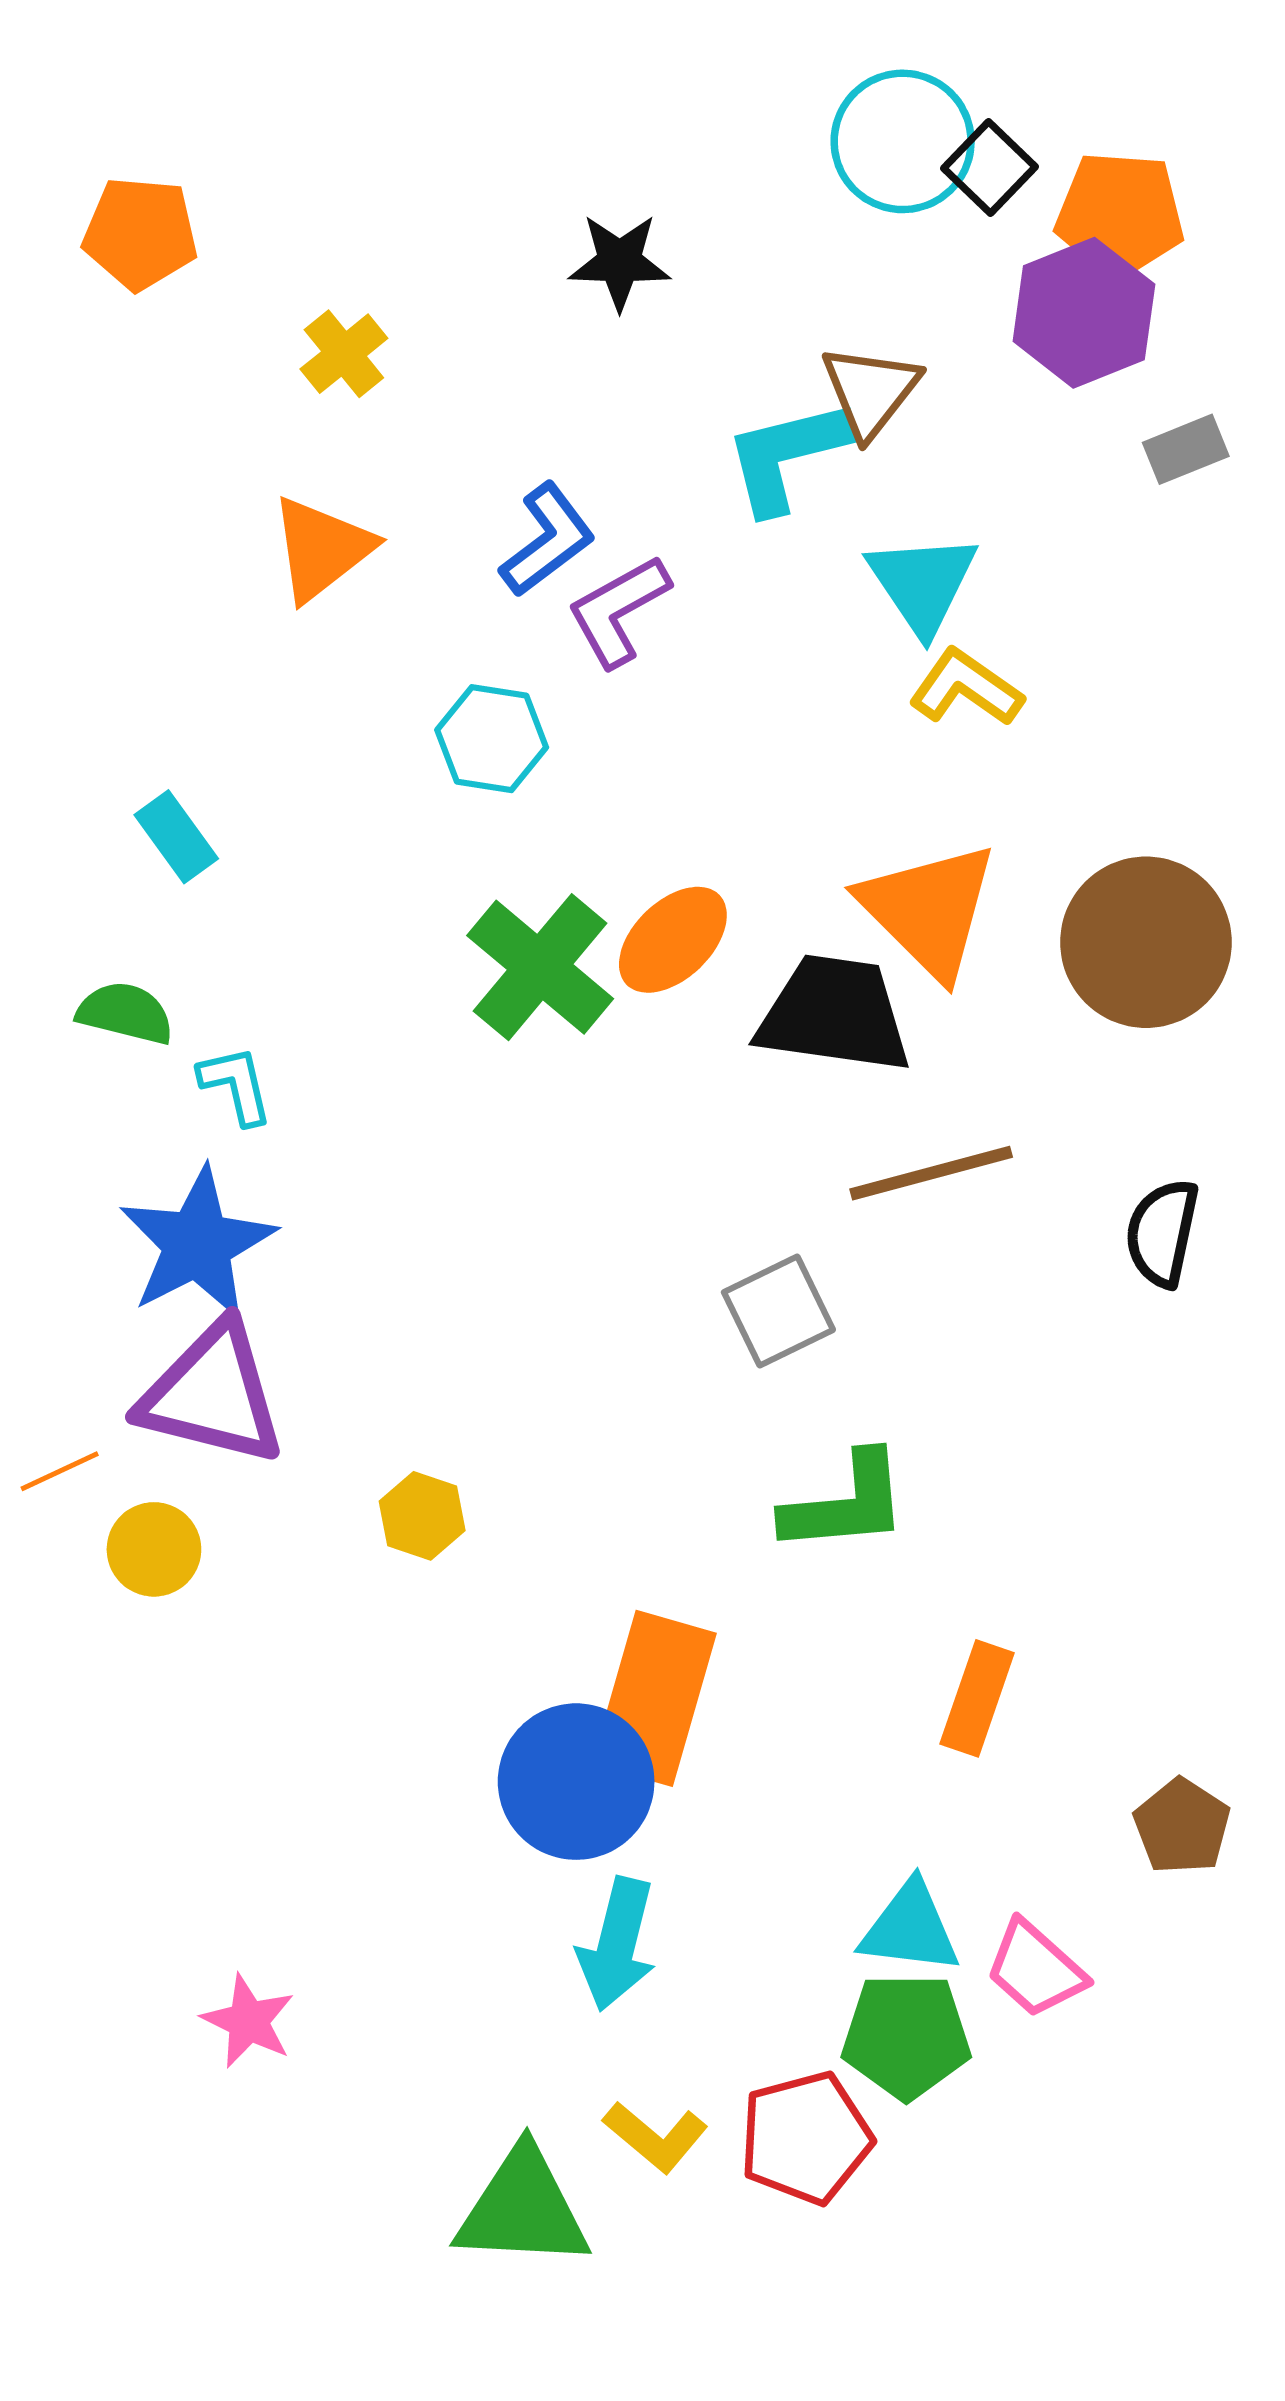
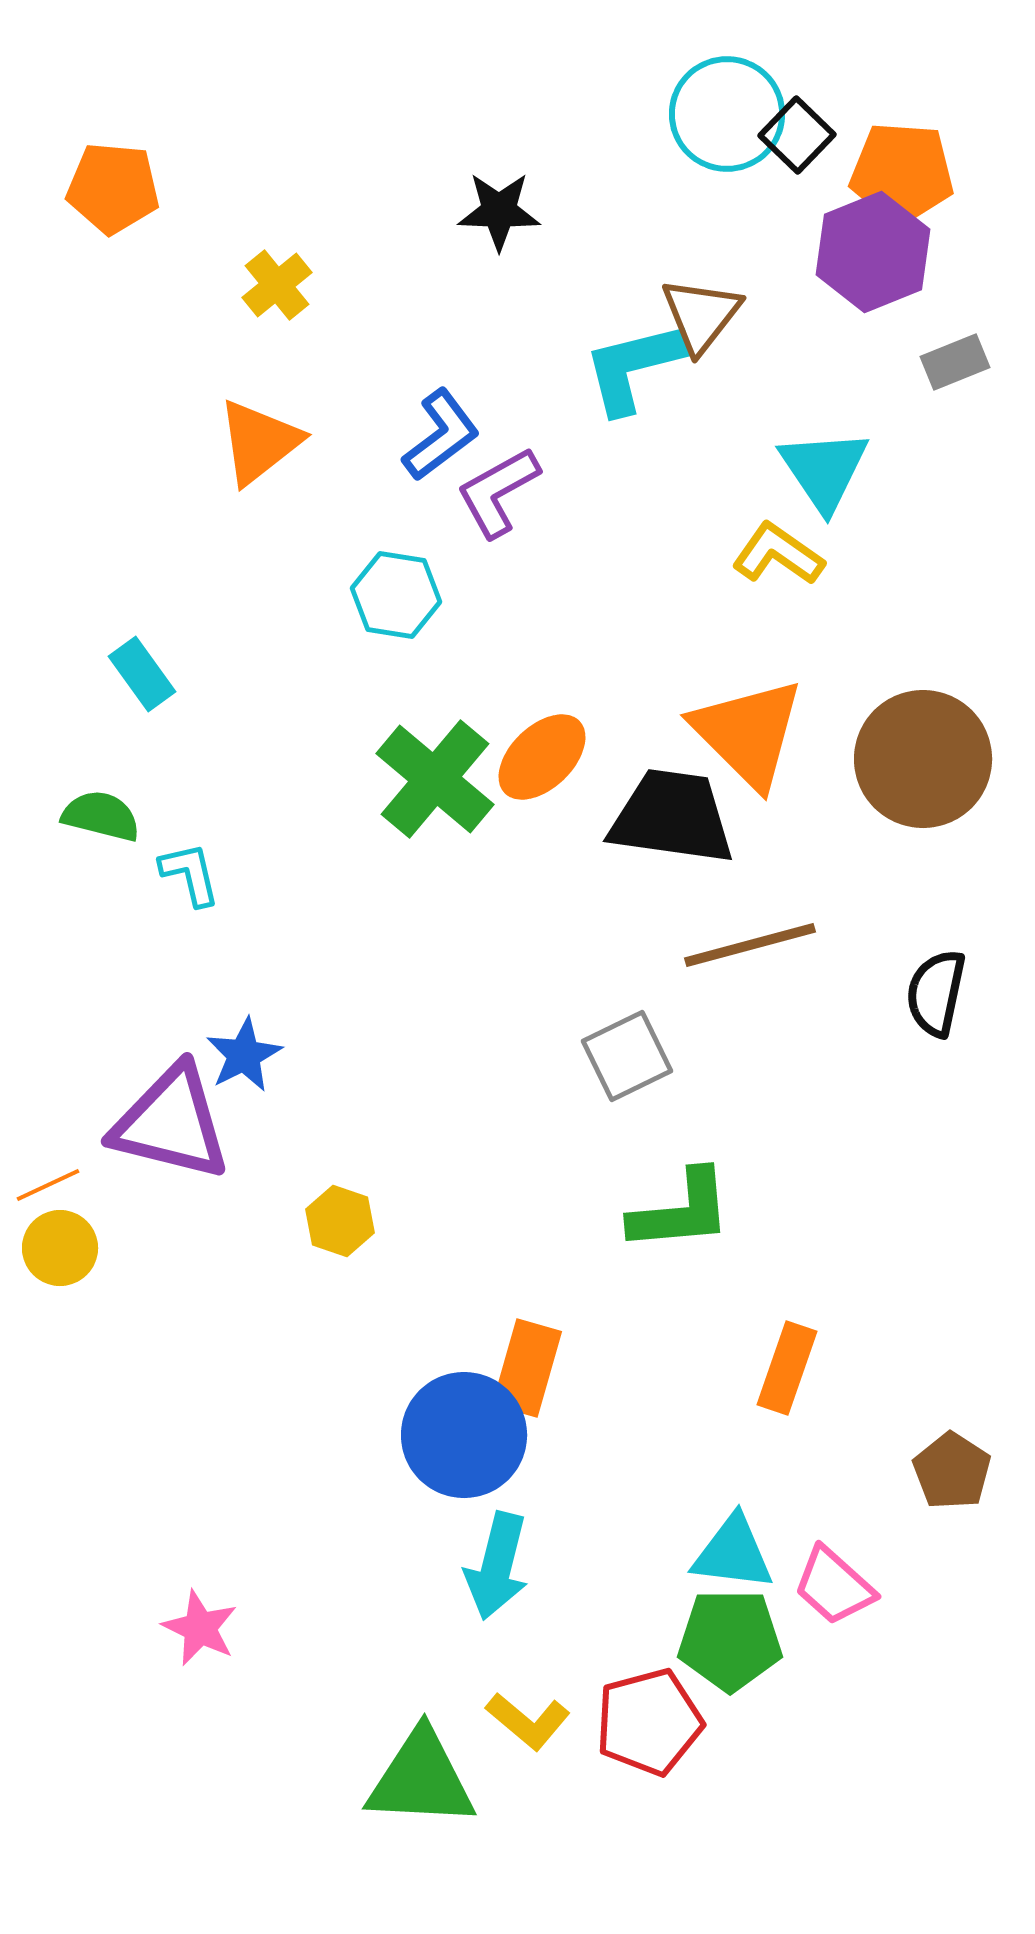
cyan triangle: (922, 583) -> (824, 470), moved
blue star: (197, 1244) -> (244, 1055), moved, size x0.6
yellow circle: (154, 1549) -> (60, 1248), moved
orange rectangle: (654, 1698) -> (527, 1368), size x0.7

